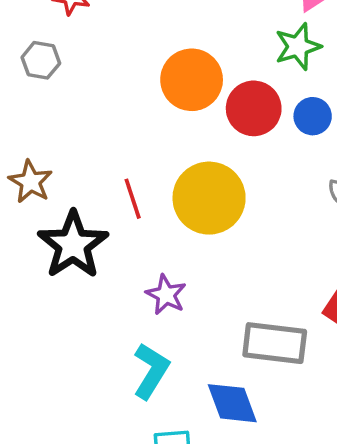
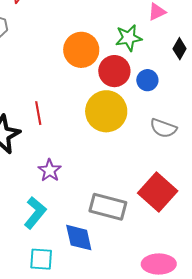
green star: (298, 47) -> (129, 38), moved
yellow circle: (209, 198) -> (106, 111), moved

